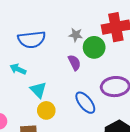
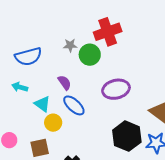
purple semicircle: (74, 63) -> (65, 83), moved
blue ellipse: (85, 103) -> (74, 105), moved

